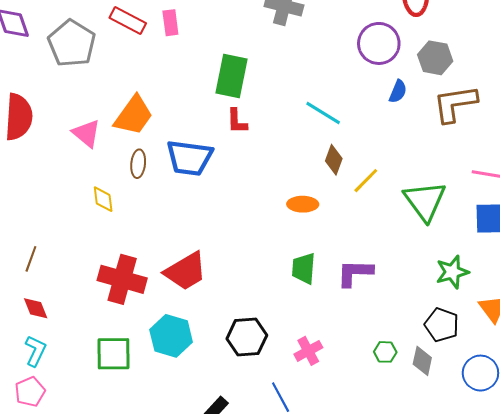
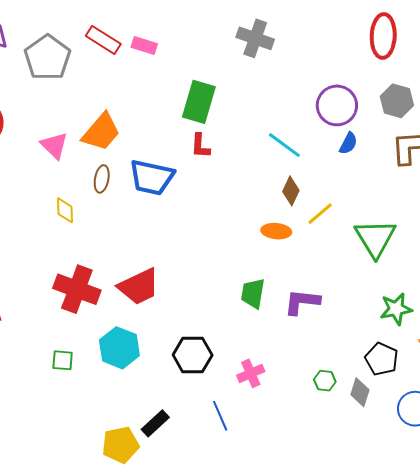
pink rectangle: (170, 23) -> (144, 45), turned -70
purple circle: (379, 43) -> (337, 105), moved
blue semicircle: (398, 91) -> (348, 143), moved
orange ellipse: (303, 204) -> (276, 231), moved
green square: (114, 354) -> (63, 360), size x0.6

